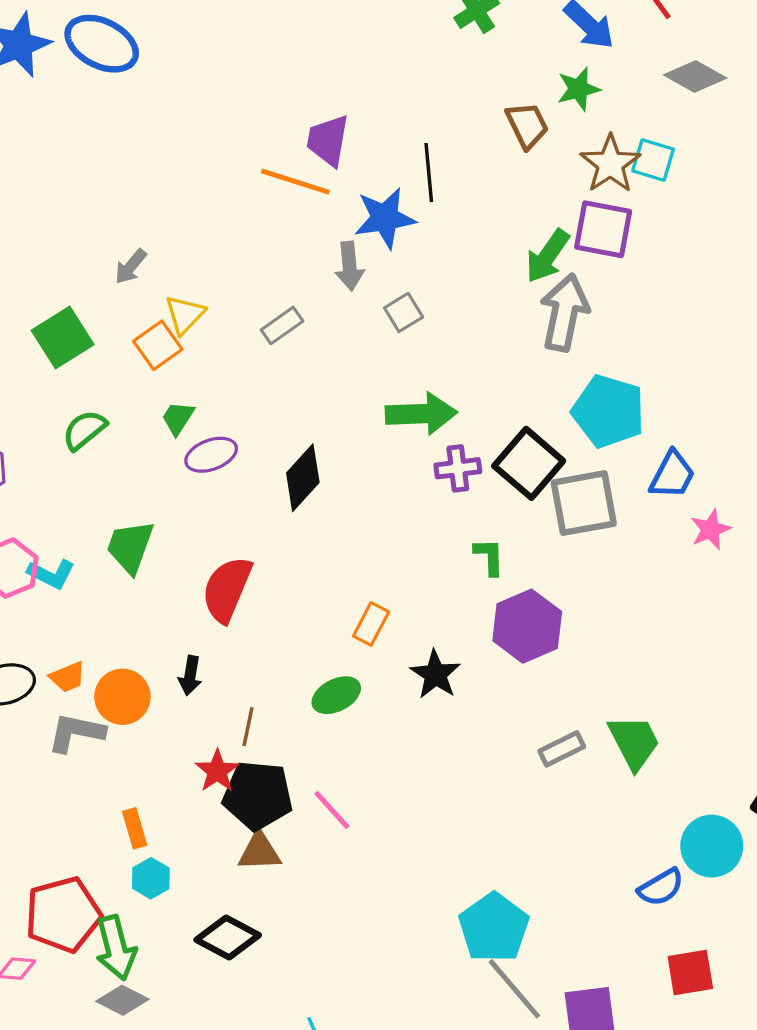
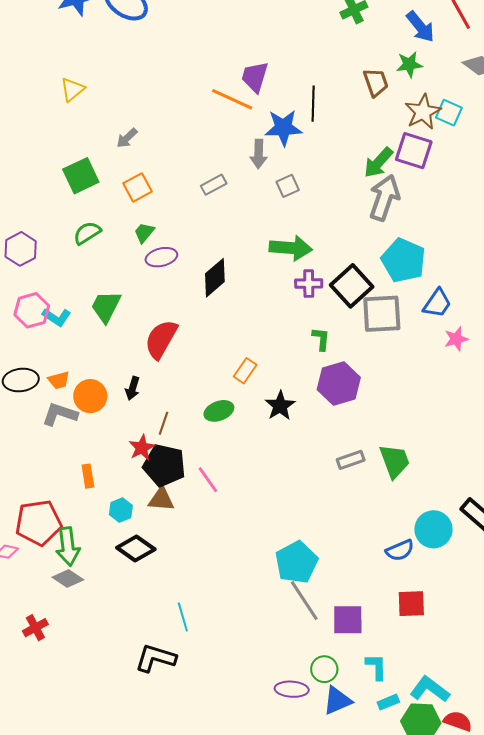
yellow triangle: (185, 315) -> (72, 89), moved
cyan hexagon: (151, 878) -> (121, 510), moved

